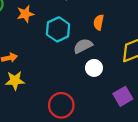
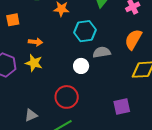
orange semicircle: (99, 22) -> (133, 39), moved, size x1.5
white circle: (94, 68) -> (81, 66), moved

